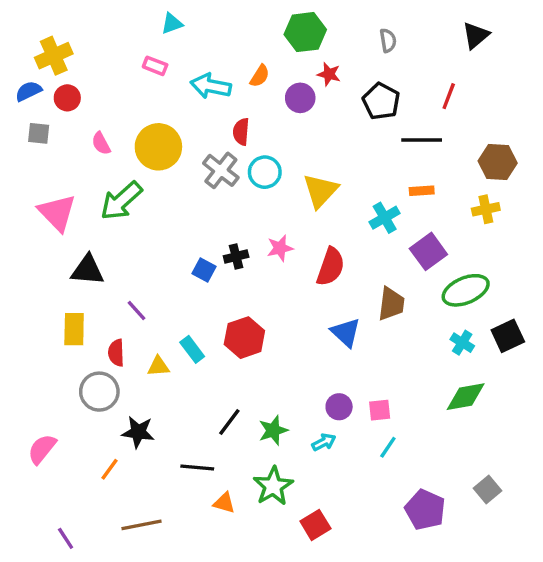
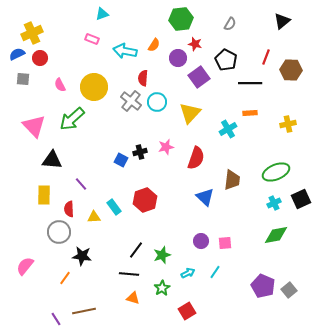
gray semicircle: (388, 40) -> (230, 24), turned 40
brown hexagon: (498, 162) -> (291, 70), moved
purple square: (428, 251) -> (199, 77), moved
cyan cross: (462, 343) -> (274, 203), turned 32
cyan arrow: (324, 442) -> (188, 273), moved
cyan line: (388, 447) -> (215, 272), moved
black line: (197, 468) -> (129, 274), moved
green star: (273, 486) -> (162, 288), size x0.7
purple pentagon: (425, 510) -> (263, 286), moved
purple line: (66, 538) -> (56, 319), moved

